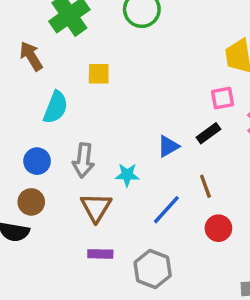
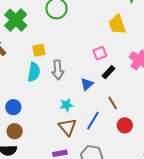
pink square: (223, 98) -> (100, 53), moved
cyan semicircle: (56, 107) -> (34, 72), moved
gray arrow: (83, 160) -> (58, 70), moved
brown triangle: (96, 207) -> (67, 127), moved

